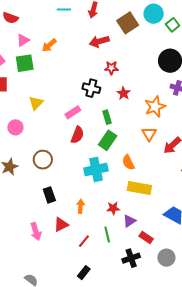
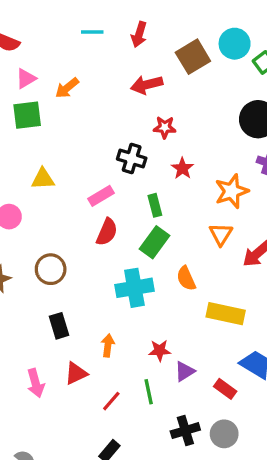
yellow triangle: (36, 103) -> (43, 179), turned 42
yellow rectangle: (139, 188) -> (226, 314), moved
red rectangle: (146, 238) -> (225, 389), moved
gray circle: (166, 258) -> (224, 434), moved

